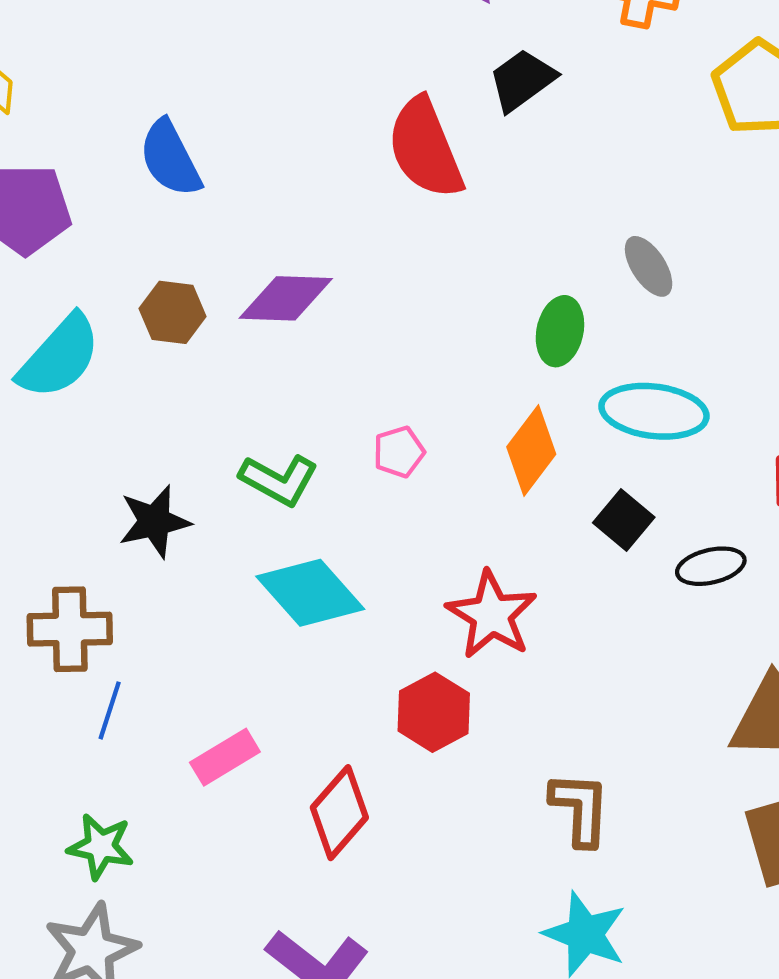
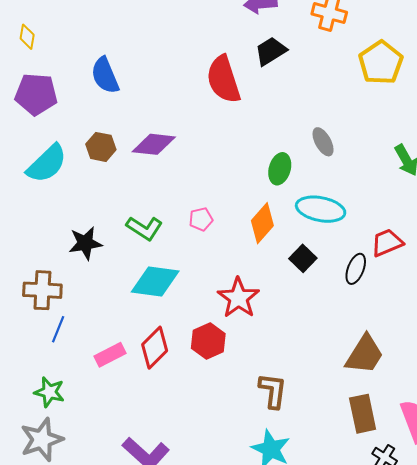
black ellipse: (711, 566) -> (356, 269), moved, turned -60
cyan diamond: (310, 593) -> (155, 282), turned -45
red diamond: (339, 813) -> (155, 348), moved

